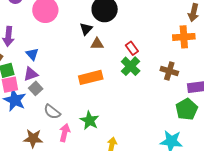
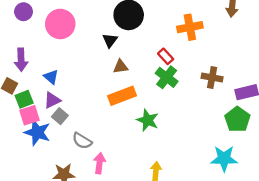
orange cross: (184, 37) -> (190, 27), moved
brown triangle: (97, 44) -> (121, 67), moved
green star: (90, 120) -> (148, 120), moved

